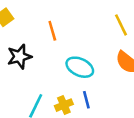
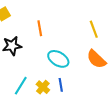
yellow cross: (64, 105) -> (43, 87), turned -32

